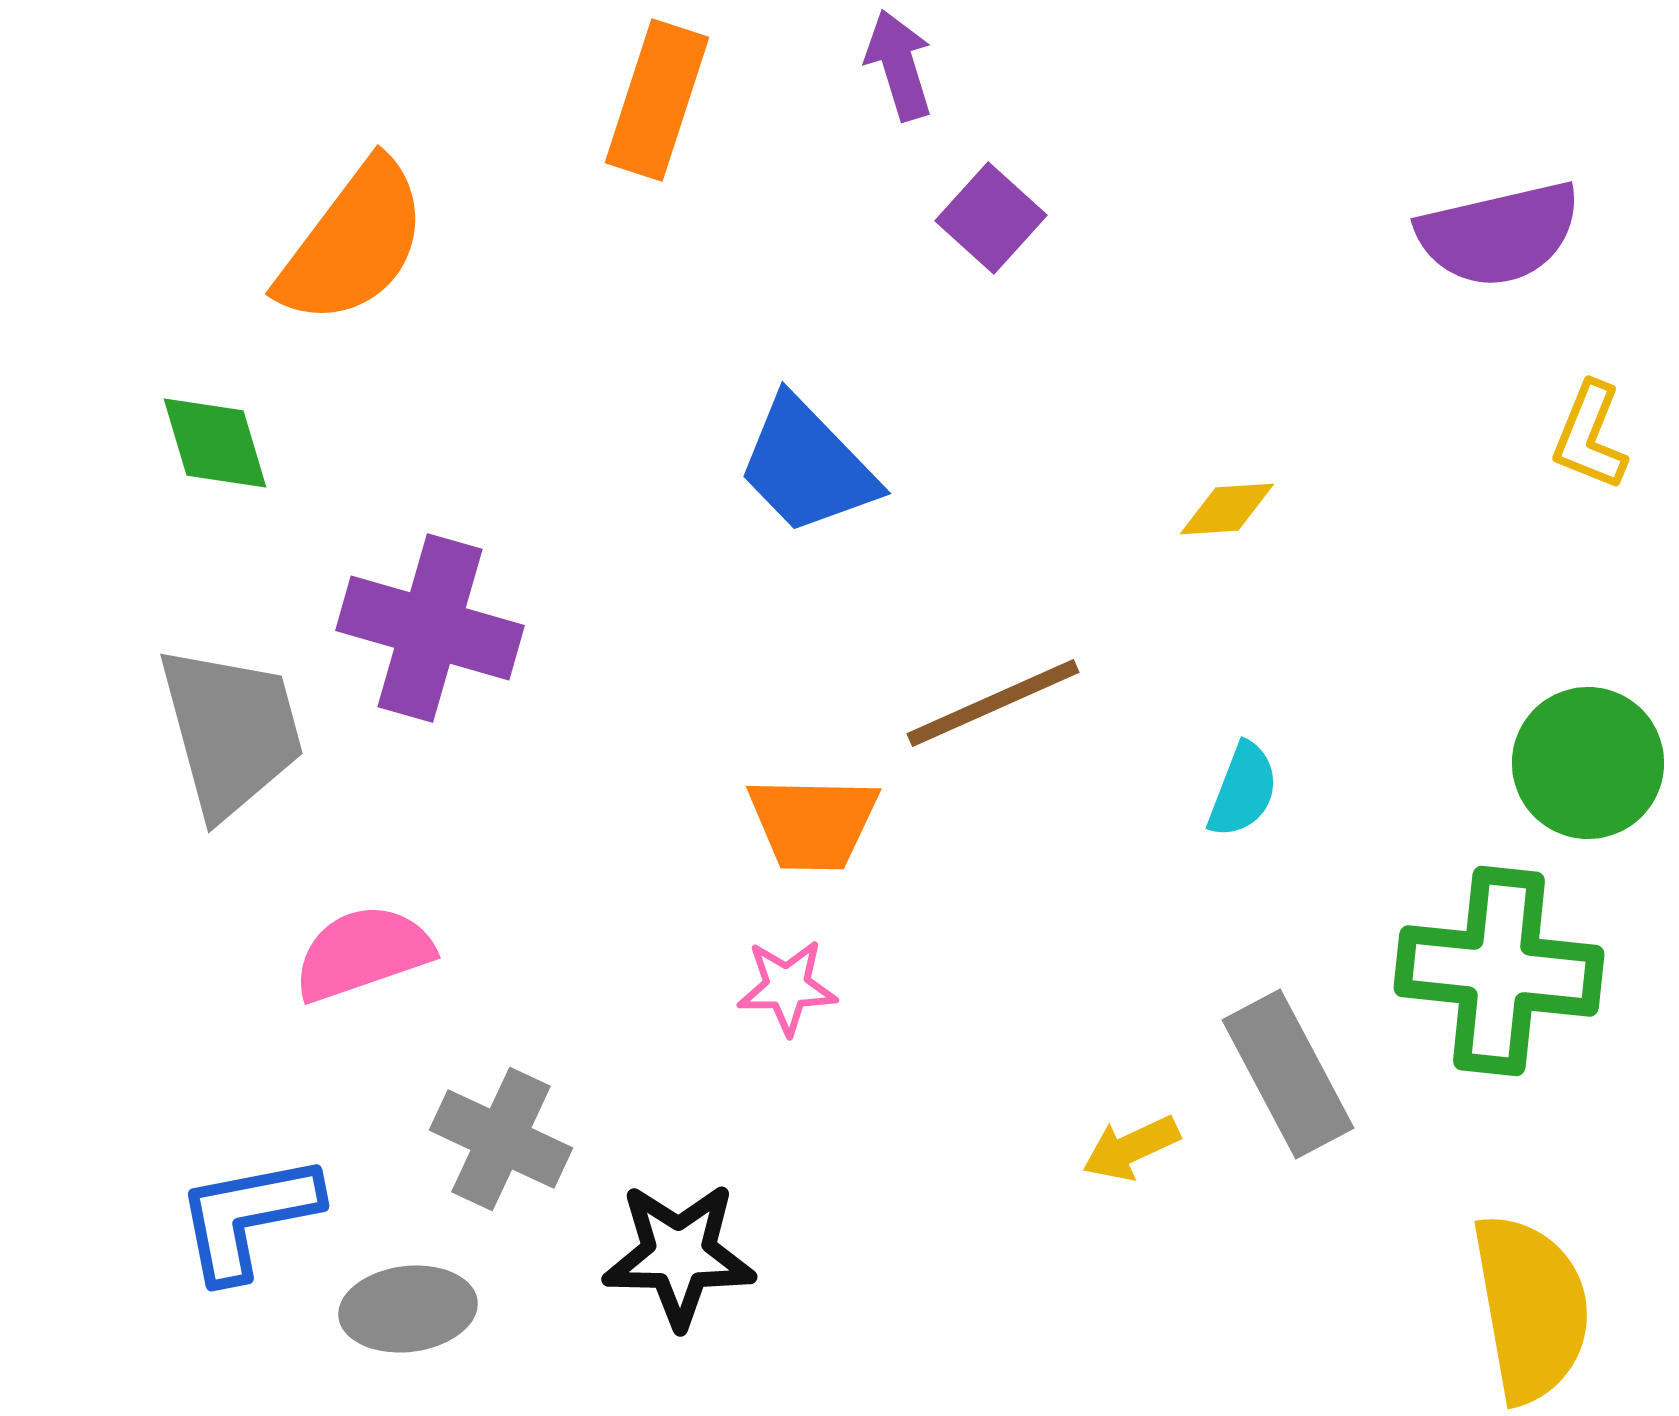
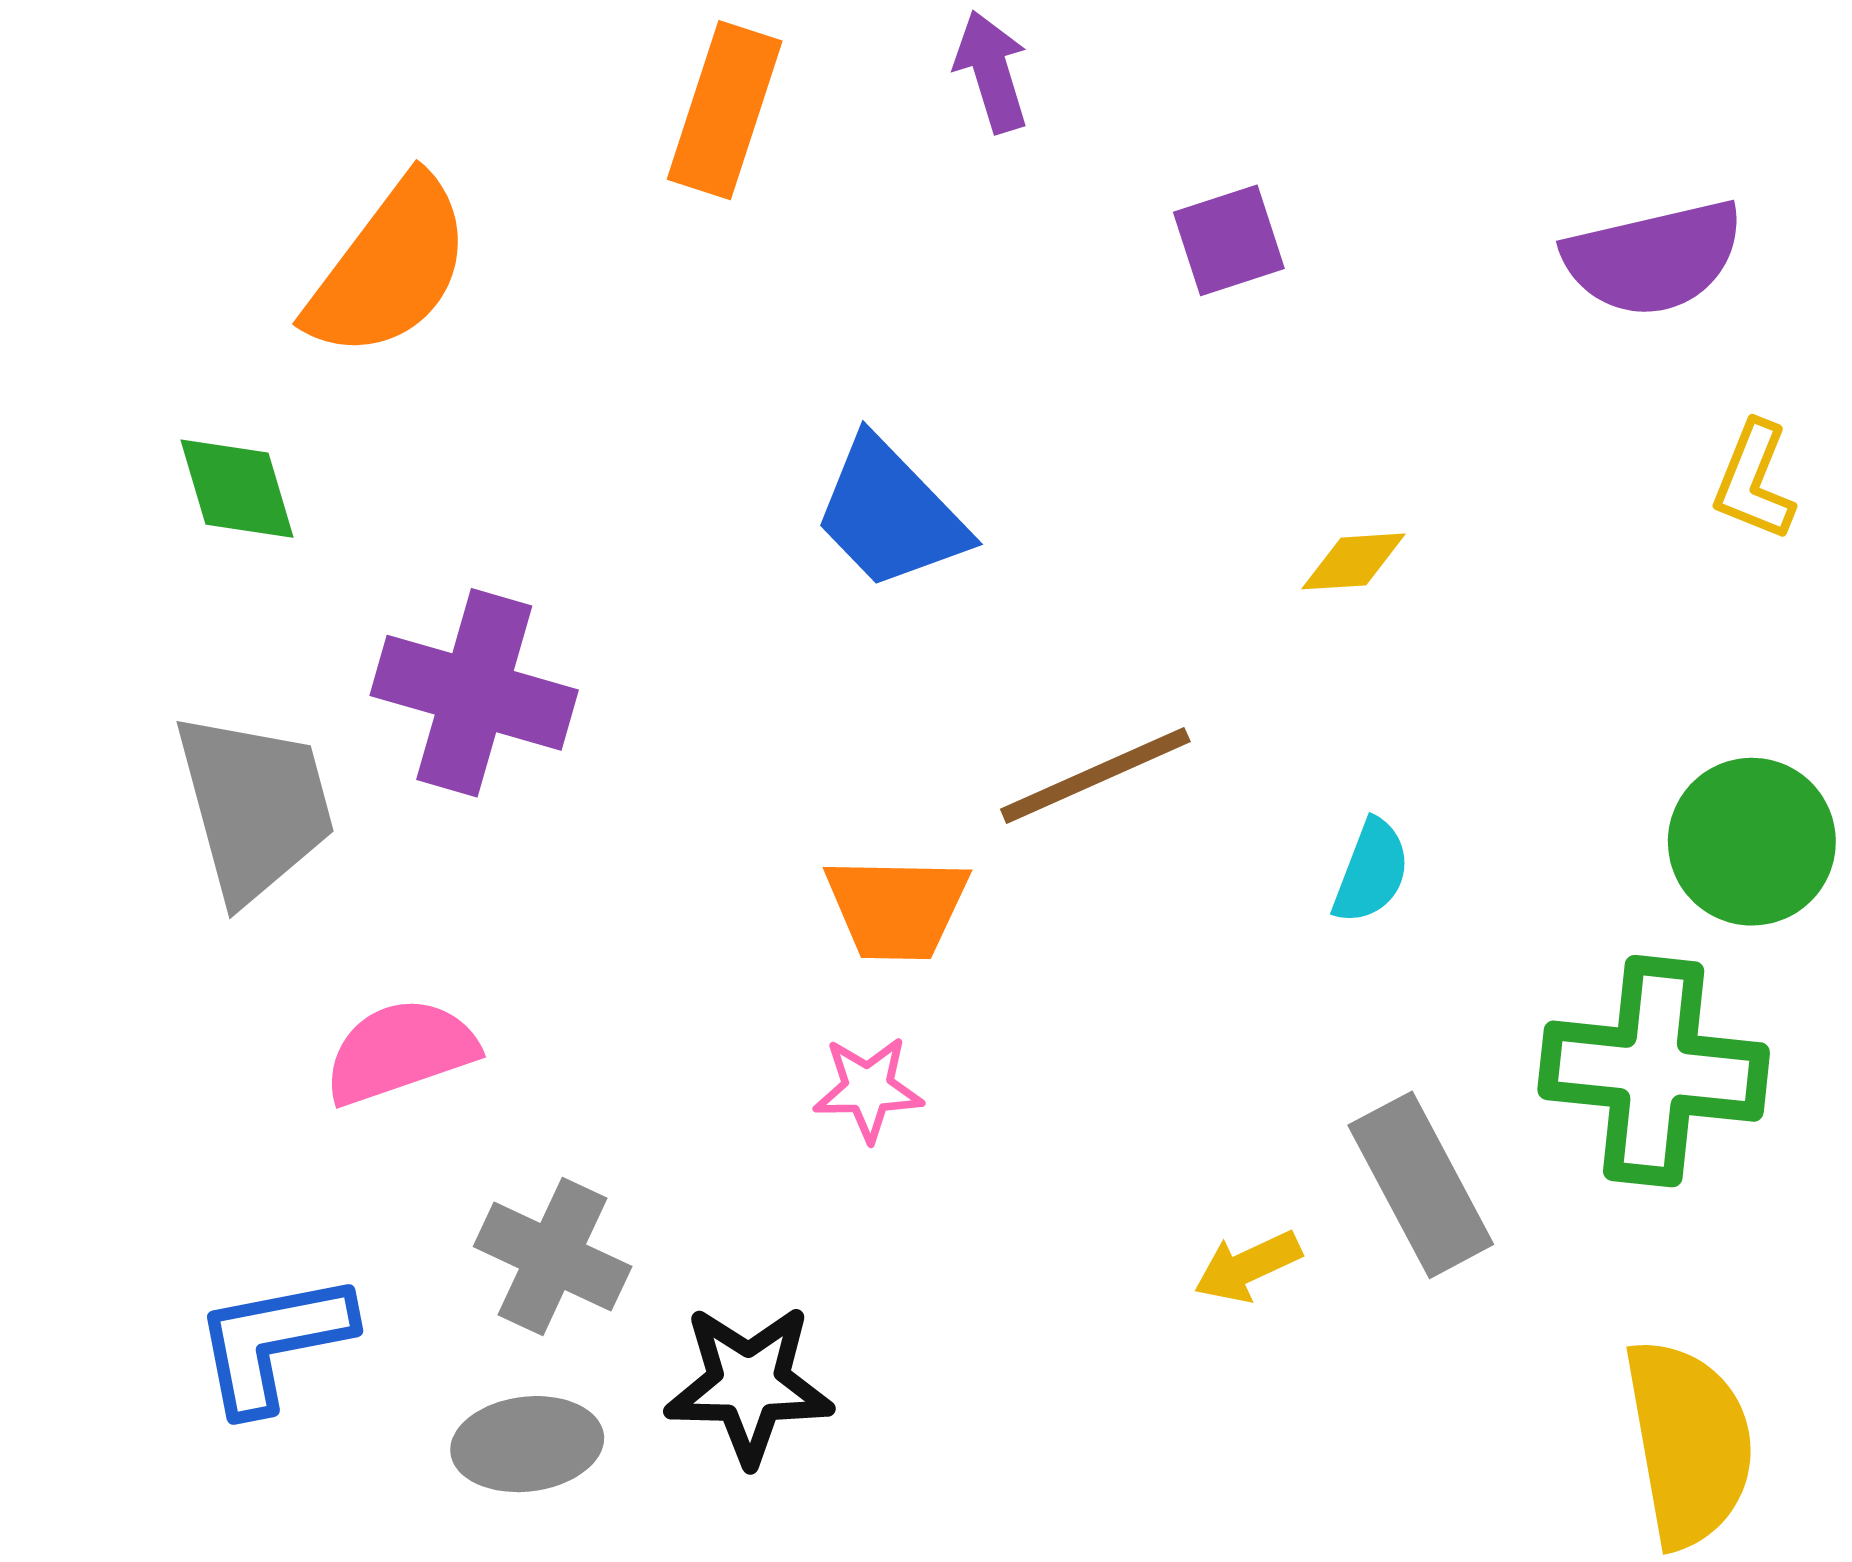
purple square: (991, 218) -> (1229, 240), moved, turned 30
gray ellipse: (408, 1309) -> (527, 1444), moved

